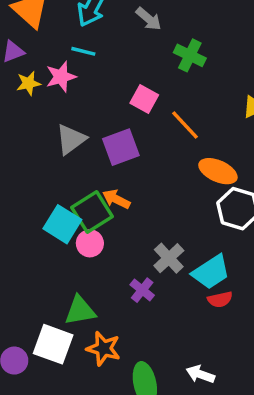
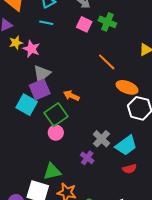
pink star: (61, 77) -> (31, 49), moved, turned -30
pink square: (144, 99) -> (84, 24), moved
purple square: (121, 147) -> (40, 89), moved
orange arrow: (116, 199) -> (71, 96), moved
cyan square: (62, 224) -> (27, 105), moved
red semicircle: (220, 299) -> (130, 169), moved

